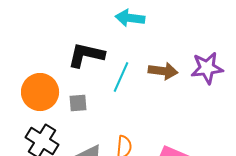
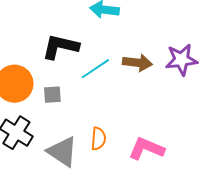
cyan line: (121, 77) -> (95, 69), turned 32

